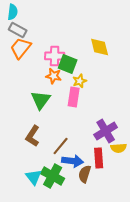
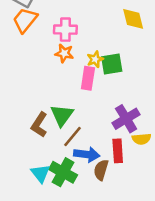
yellow diamond: (100, 47) -> (133, 19), moved
green square: (68, 64) -> (112, 64), moved, turned -30
green triangle: (41, 100) -> (62, 115), moved

